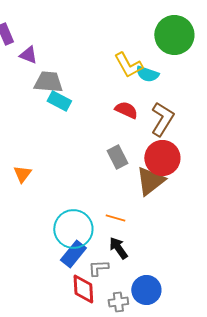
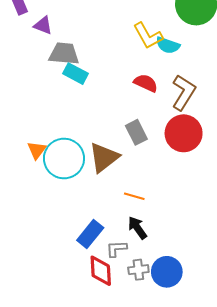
brown triangle: (150, 181) -> (104, 157), moved
cyan circle: (73, 229) -> (64, 159), moved
gray cross: (118, 302) -> (138, 270), moved

